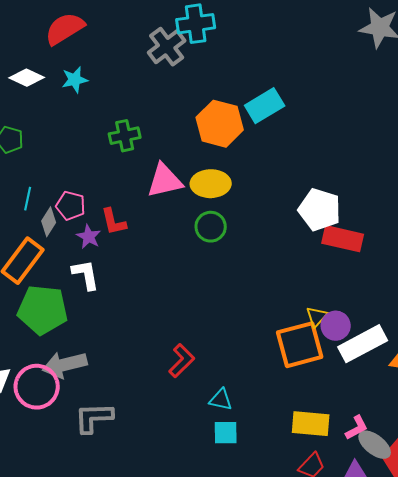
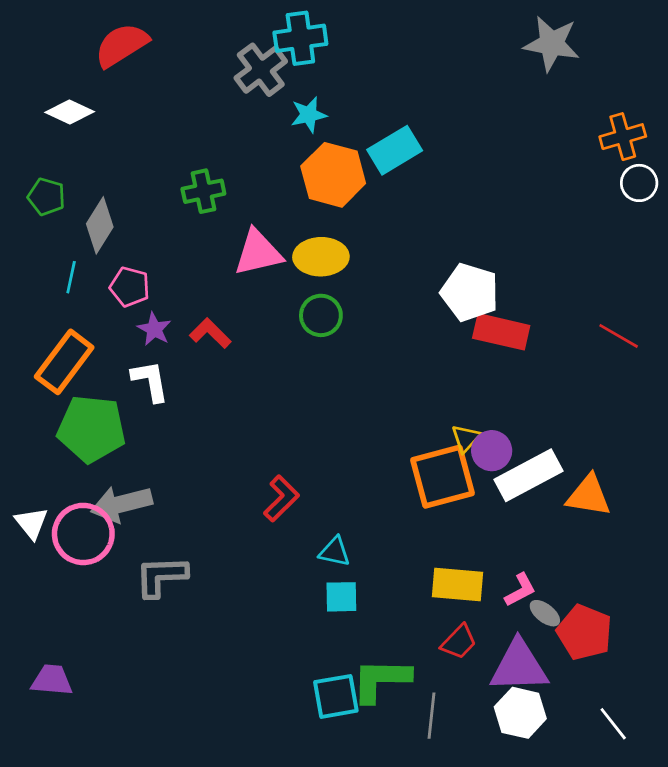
cyan star: (75, 80) -> (309, 115), moved
gray diamond: (49, 222) -> (100, 225), moved, size x1.4
red L-shape: (114, 222) -> (210, 333), moved, turned 148
gray ellipse: (375, 445) -> (545, 613), size x0.7

